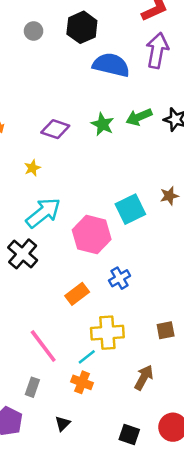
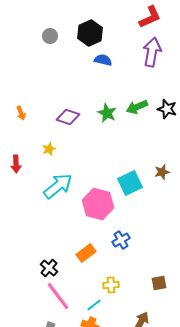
blue semicircle: (111, 65) -> (103, 60), moved, size x0.6
black cross: (23, 254) -> (49, 268), moved, size x0.7
yellow cross: (107, 333) -> (111, 285), size x0.6

